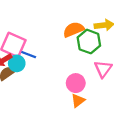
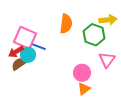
orange semicircle: (74, 30) -> (66, 24), moved, turned 120

